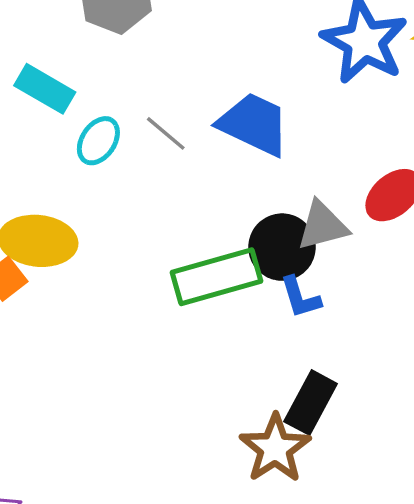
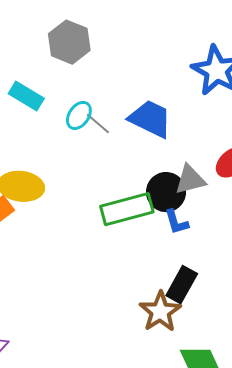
cyan ellipse: (98, 141) -> (79, 115), moved

